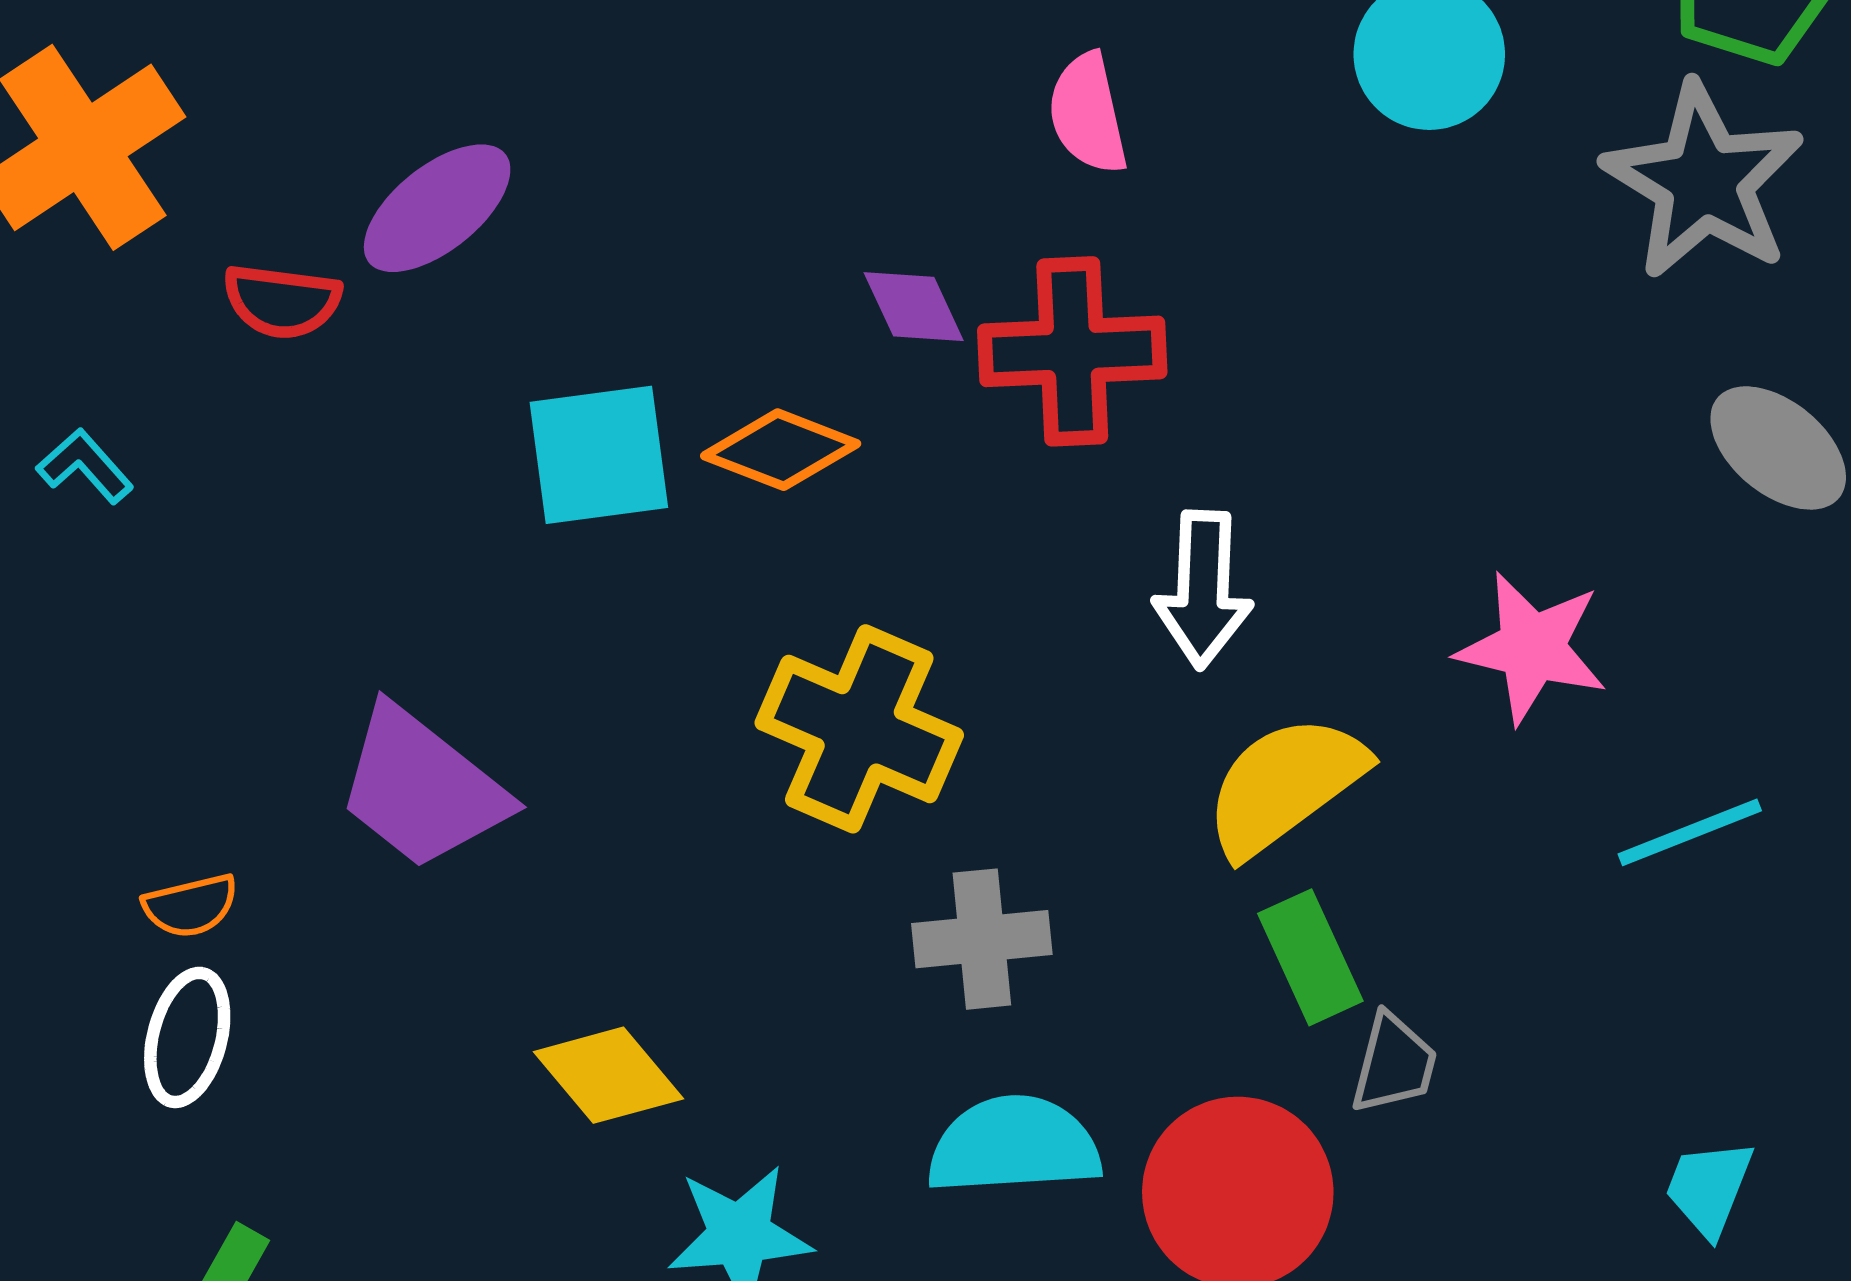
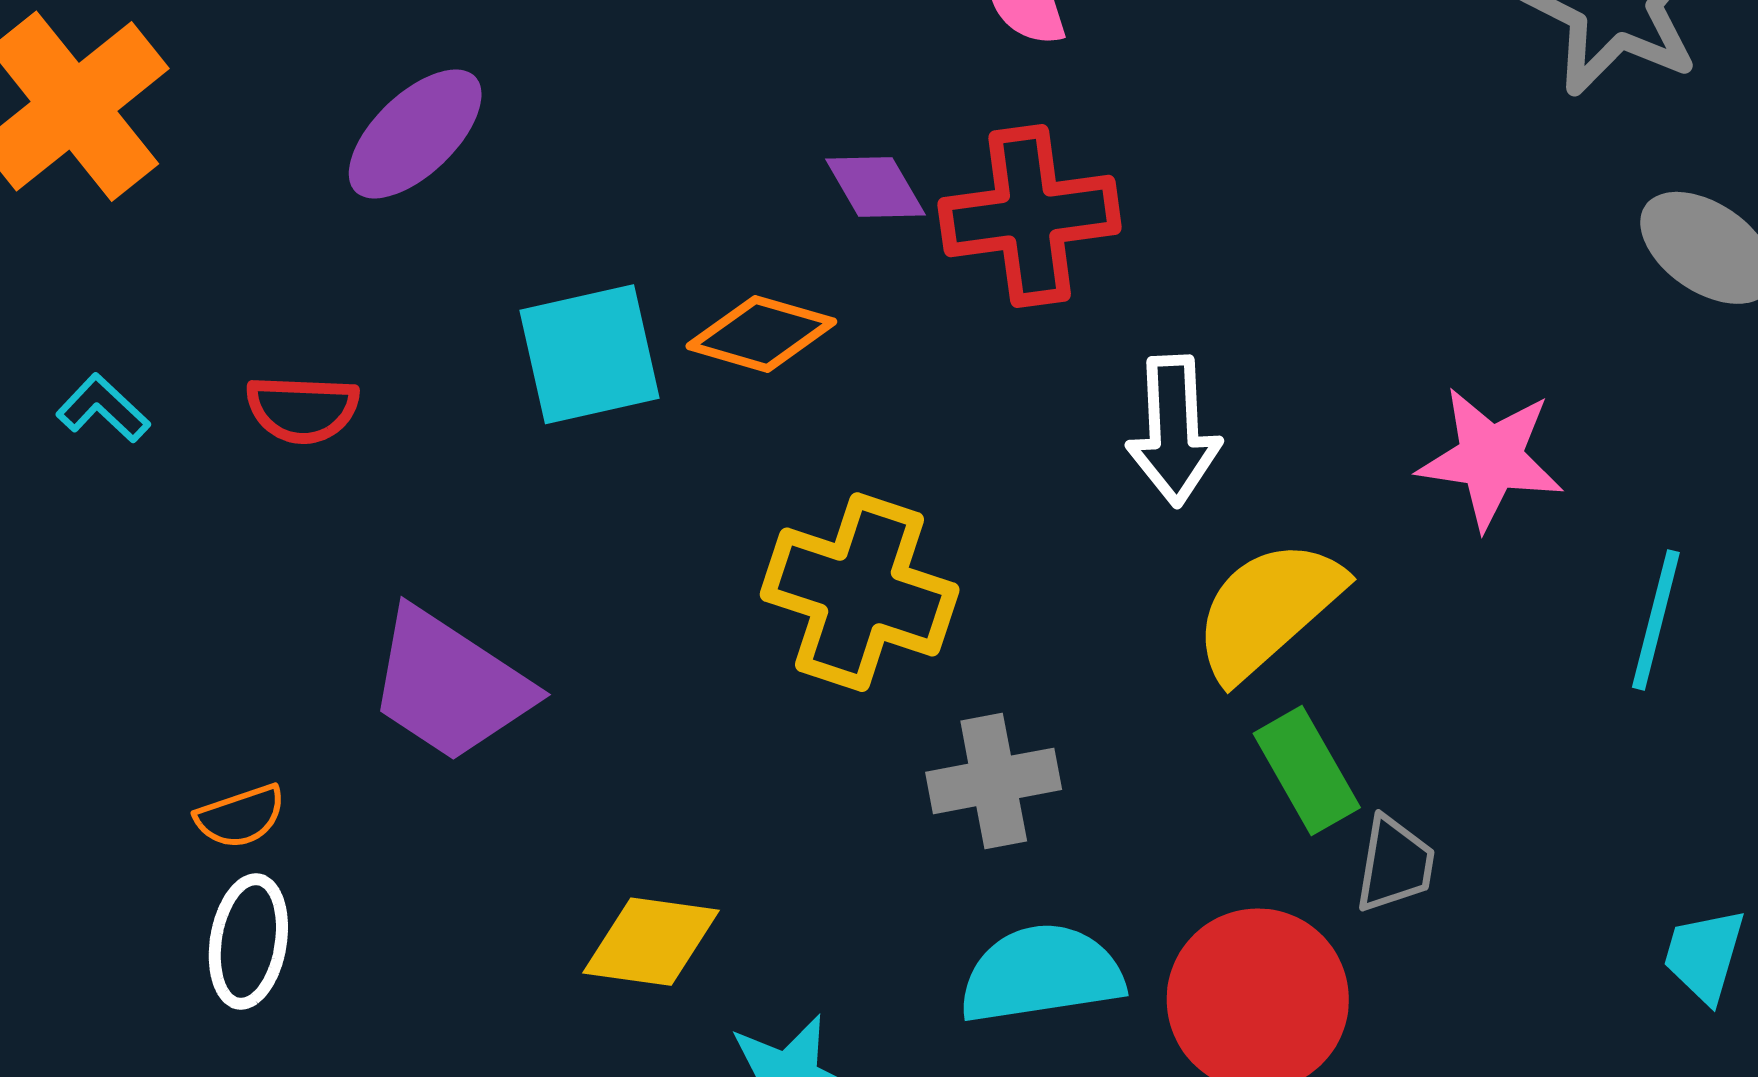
red semicircle: (282, 301) -> (302, 409), moved
cyan line: (1690, 832) -> (1656, 620), turned -49
yellow diamond: (608, 1075) -> (651, 942), turned -37

